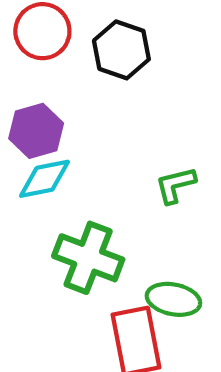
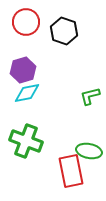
green cross: (88, 258) -> (26, 141), moved

